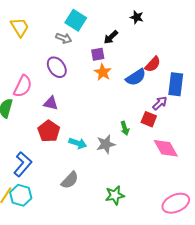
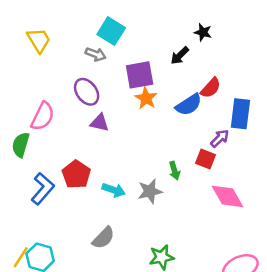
black star: (137, 17) -> (203, 32), moved
black arrow: (111, 37) -> (180, 56), moved
purple square: (98, 54) -> (140, 75), size x1.6
purple triangle: (51, 103) -> (100, 123), moved
blue L-shape: (23, 164) -> (43, 189), moved

